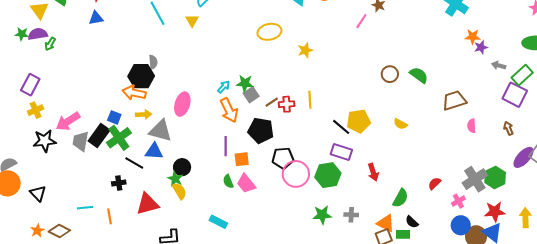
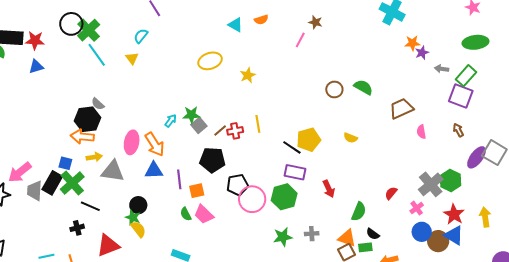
gray semicircle: (153, 62) -> (98, 104), turned 144
orange arrow: (229, 110) -> (155, 144), moved
blue triangle: (154, 151) -> (154, 170), moved
red star: (495, 212) -> (454, 214), turned -30

